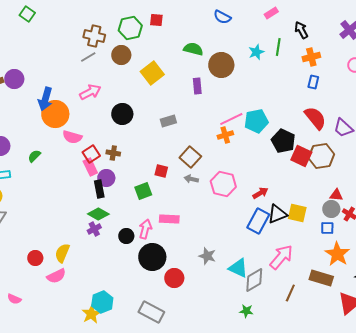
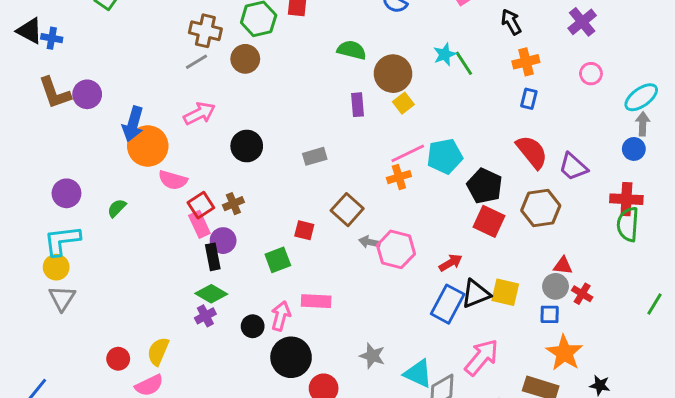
green line: (278, 47) -> (464, 63), moved, turned -42
yellow square: (152, 73) -> (403, 103), moved, size x0.6
brown cross: (113, 153) -> (233, 204), turned -32
red square: (301, 156) -> (489, 221), moved
gray arrow: (191, 179) -> (369, 242), moved

